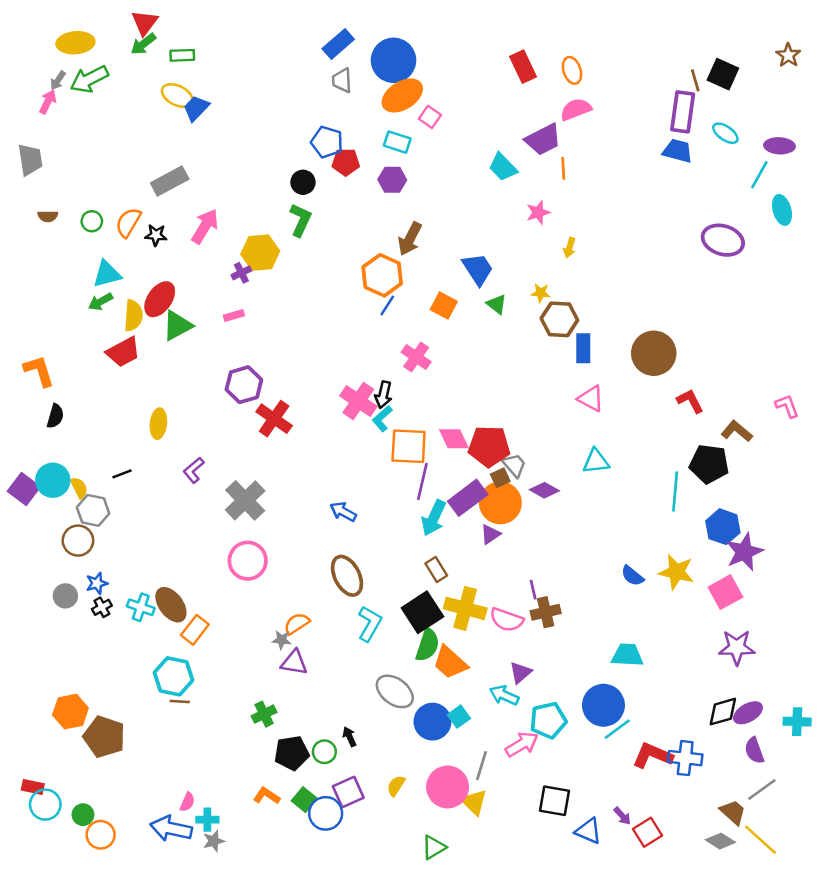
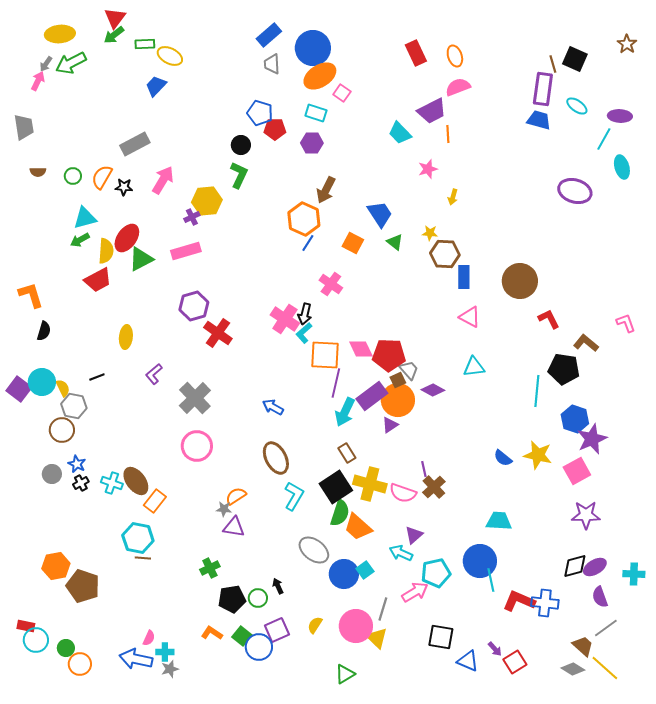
yellow ellipse: (177, 96) -> (170, 56), moved
pink rectangle: (234, 316) -> (186, 251), size x1.8
blue star: (97, 583) -> (77, 464), turned -30
brown cross: (546, 612) -> (434, 487), turned -30
cyan line: (617, 729) -> (491, 580), turned -65

